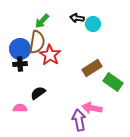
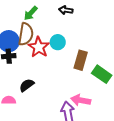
cyan circle: (93, 24) -> (58, 42), moved
brown rectangle: (92, 68) -> (81, 60), turned -42

